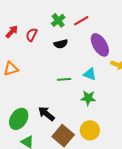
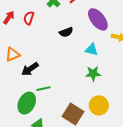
black semicircle: (61, 44) -> (66, 32), moved
green line: (64, 79) -> (43, 89), moved
black arrow: (46, 114) -> (30, 69), moved, turned -66

